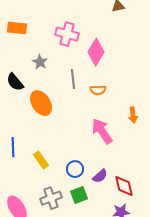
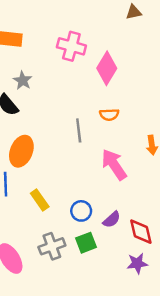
gray star: (40, 62) -> (23, 80), moved
gray line: (73, 79) -> (79, 130), moved
orange ellipse: (41, 103) -> (21, 151), moved, turned 55

